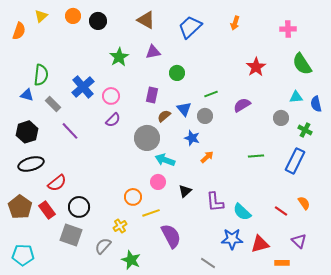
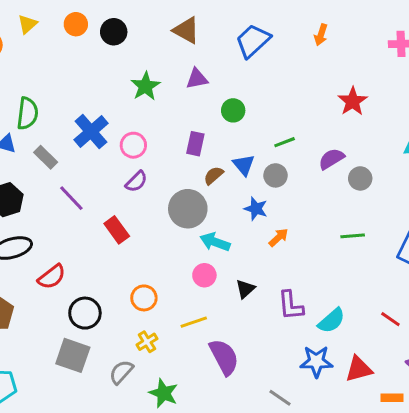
gray circle: (281, 118) -> (360, 178), moved
orange circle: (133, 197) -> (144, 298), moved
red rectangle: (47, 210) -> (117, 230), moved
cyan semicircle: (242, 212) -> (331, 321), turned -84

